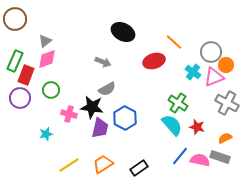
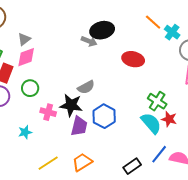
black ellipse: (123, 32) -> (102, 30), turned -40
orange line: (174, 42) -> (153, 22), moved
red ellipse: (154, 61) -> (133, 59), turned 30
gray arrow: (103, 62) -> (89, 41), moved
cyan cross: (193, 72) -> (172, 32), moved
red star: (197, 127) -> (169, 119), moved
black rectangle: (139, 168) -> (132, 166), moved

